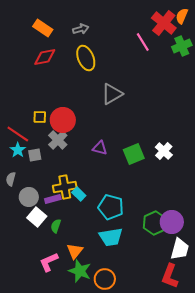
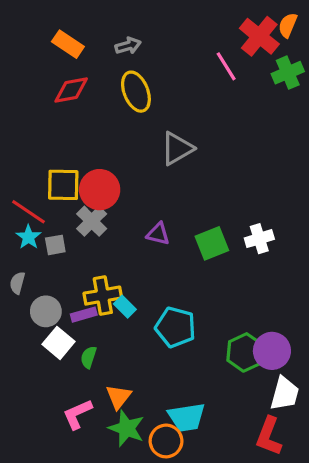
yellow square: (40, 117) -> (63, 185), size x1.6
white cross: (164, 151) -> (259, 239), turned 30
cyan trapezoid: (111, 237) -> (187, 417), moved

